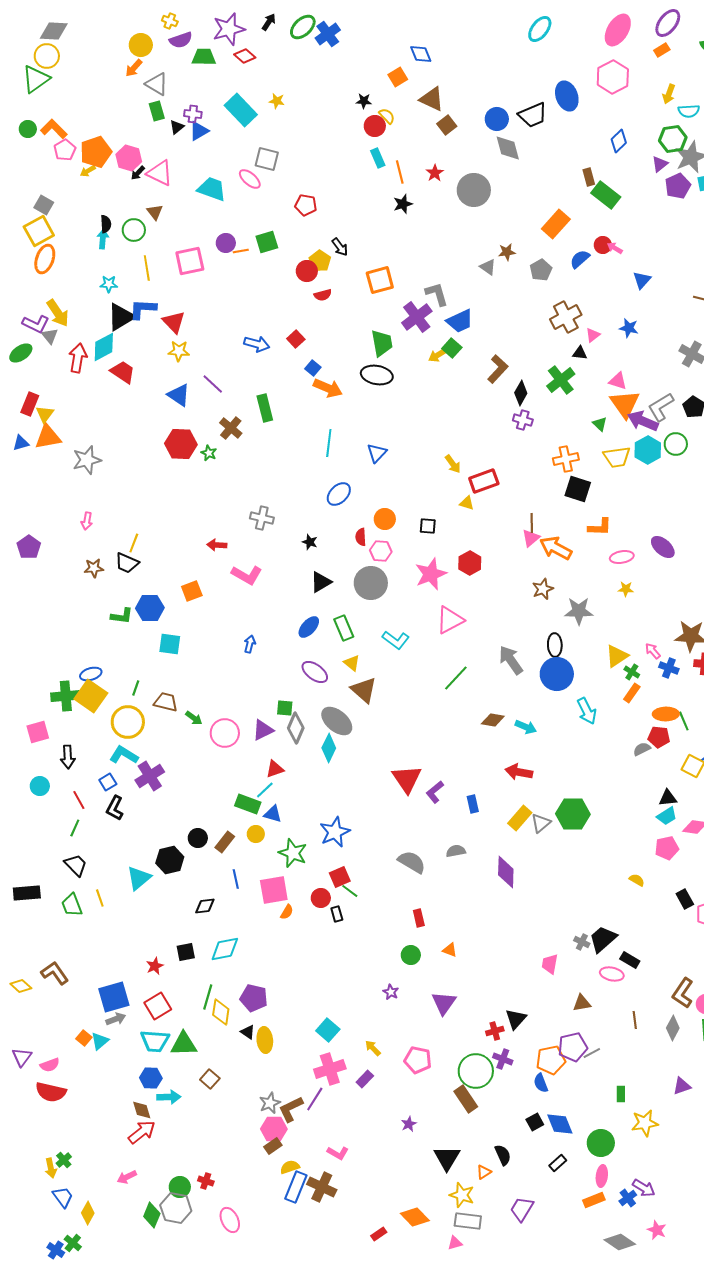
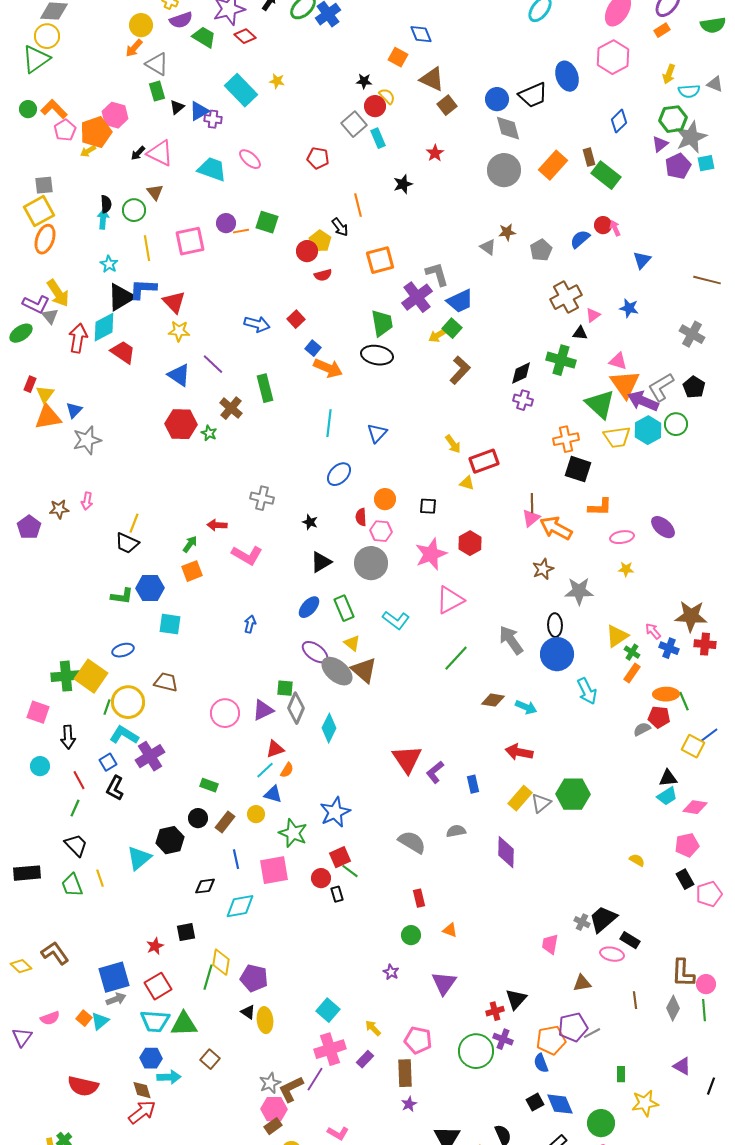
green trapezoid: (204, 57) -> (204, 37), turned 30
orange square: (398, 77) -> (398, 57), turned -30
purple cross: (193, 114) -> (213, 119), moved
pink hexagon: (129, 158) -> (115, 115), moved
gray square: (267, 159) -> (354, 124), moved, turned 35
orange line: (400, 172) -> (358, 205), moved
gray circle: (474, 190) -> (504, 170), moved
gray square: (44, 205) -> (44, 185), turned -36
red pentagon: (306, 205) -> (318, 158), moved
orange rectangle: (556, 224) -> (553, 165), moved
green square: (267, 242) -> (267, 222), turned 35
pink arrow: (615, 248) -> (615, 228), turned 35
cyan star: (109, 284) -> (109, 264), turned 30
brown L-shape: (498, 369) -> (460, 370), moved
green cross: (561, 380) -> (561, 360), turned -36
black diamond: (521, 393) -> (521, 373), turned 35
red rectangle: (30, 404) -> (30, 384), size x0.7
green triangle: (600, 424) -> (600, 404), size x2.0
blue triangle: (21, 443) -> (74, 410), moved, turned -30
brown star: (94, 568) -> (59, 509), moved
blue ellipse: (91, 674) -> (123, 650), moved
green line: (136, 688) -> (107, 707), moved
green arrow: (194, 718) -> (190, 544), moved, turned -90
gray ellipse: (337, 721) -> (337, 671), moved
pink square: (38, 732) -> (38, 712), turned 35
green rectangle: (248, 804) -> (209, 785), moved, size x0.7
pink pentagon: (667, 848) -> (687, 845), moved
orange semicircle: (287, 912) -> (287, 770), moved
cyan diamond: (225, 949) -> (240, 906), moved
brown L-shape: (683, 993) -> (683, 973), turned -32
yellow diamond: (221, 1012) -> (221, 962), moved
pink semicircle: (50, 1065) -> (50, 1018), moved
purple triangle: (682, 1086) -> (682, 1066), turned 48
red semicircle: (51, 1092) -> (83, 1086), moved
brown rectangle: (466, 1099) -> (405, 1073), moved, turned 32

